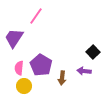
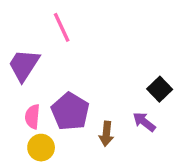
pink line: (36, 16) -> (62, 27), turned -60
purple arrow: (84, 71) -> (144, 122), turned 32

